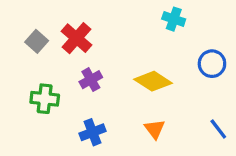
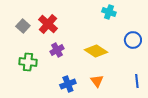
blue line: (218, 129) -> (137, 81), turned 32
blue cross: (92, 132) -> (68, 84), moved

